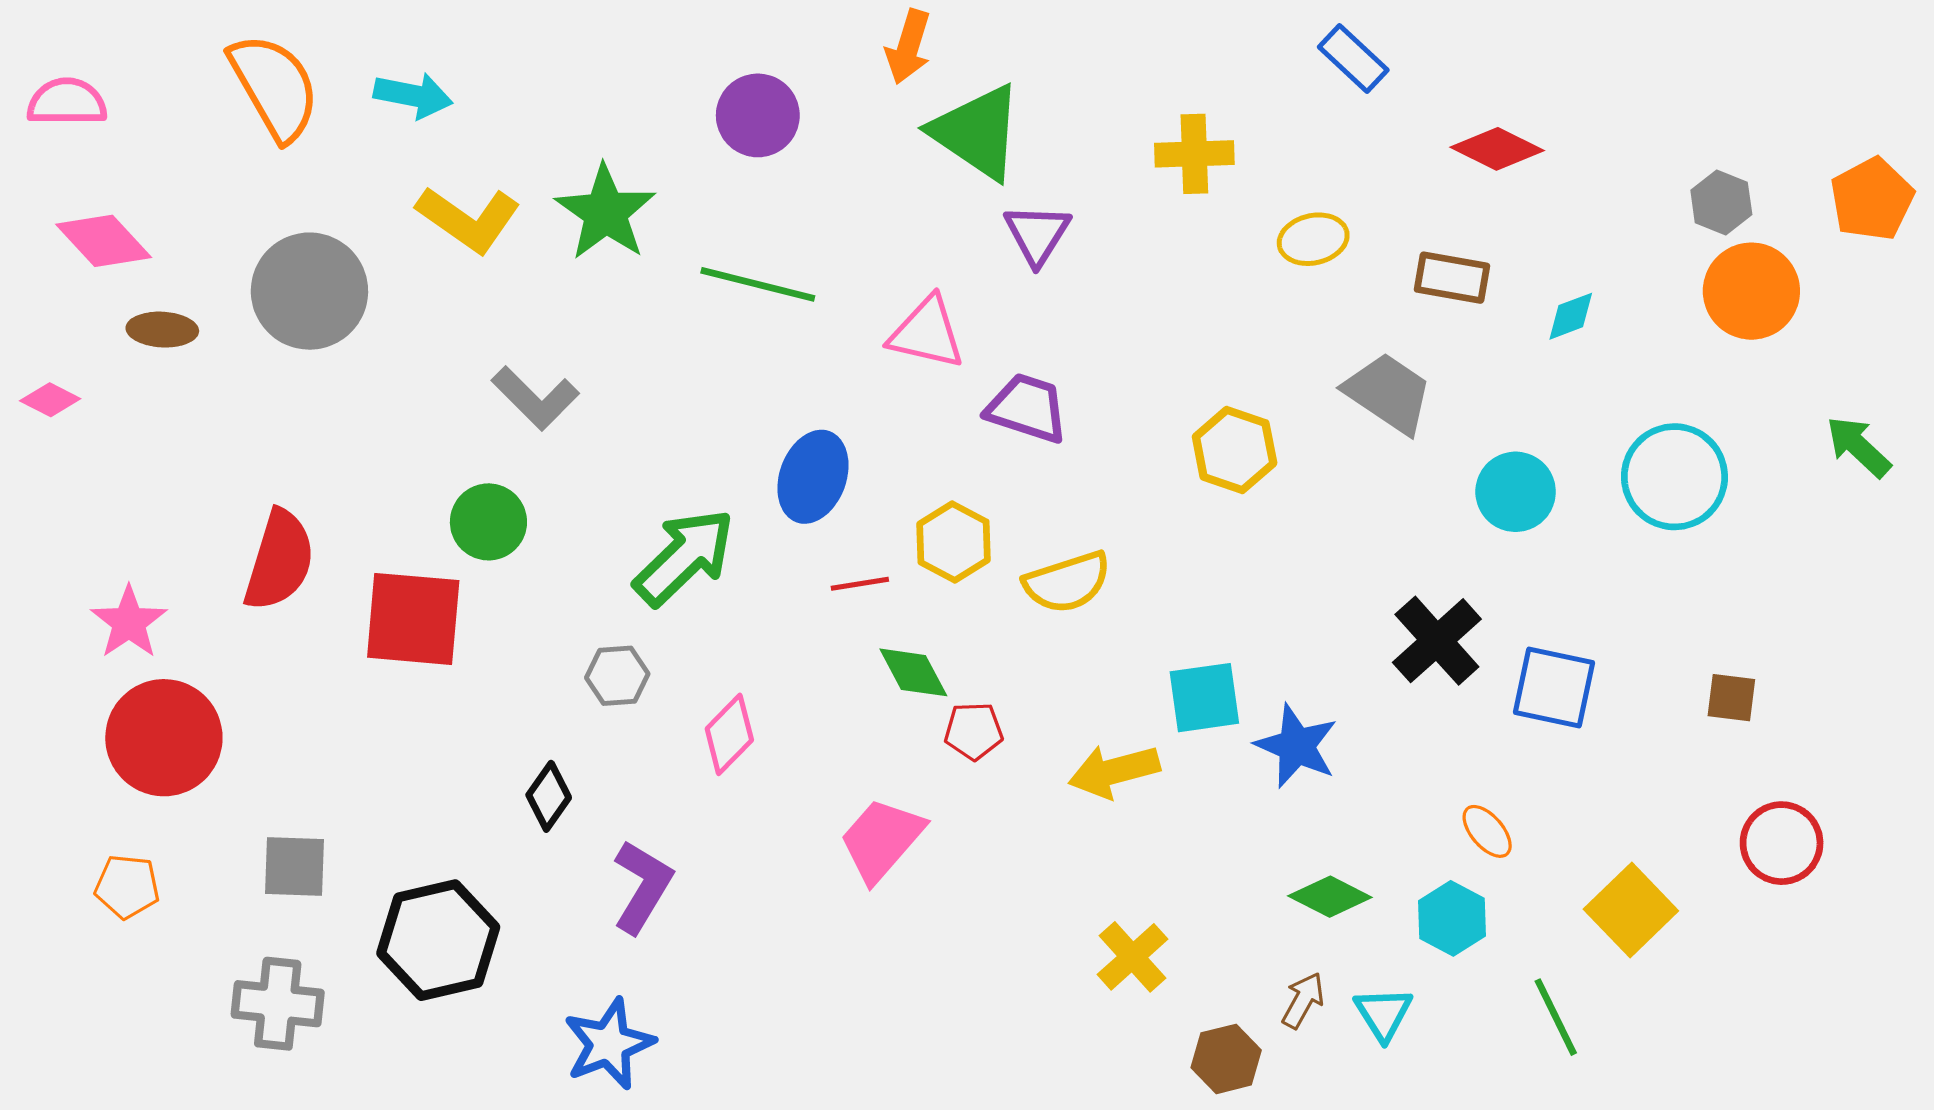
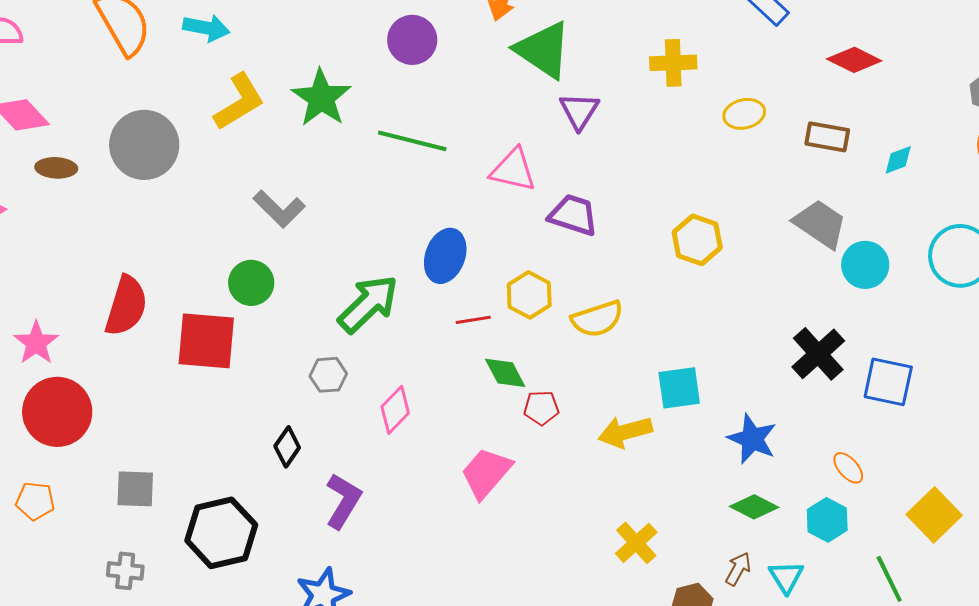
yellow L-shape: (468, 219) -> (239, 102), turned -66
gray trapezoid: (1388, 393) -> (820, 224), moved
blue star: (1296, 746) -> (752, 439), moved
gray cross: (278, 1004) -> (125, 571), size x0.7

